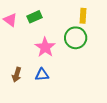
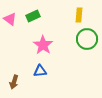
green circle: (76, 38) -> (87, 39), moved
brown arrow: (17, 75) -> (14, 82), moved

